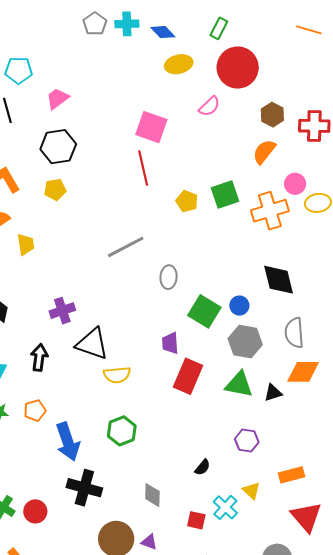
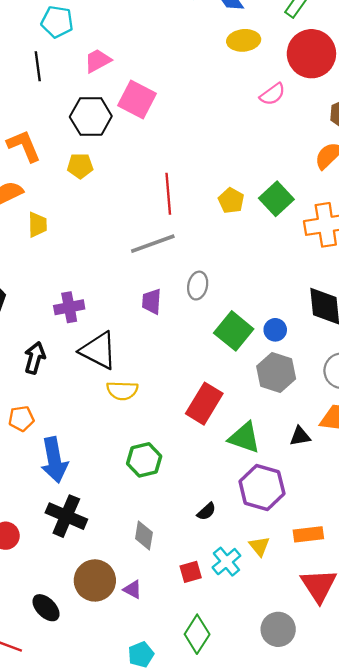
pink square: (151, 127) -> (137, 99), moved
red line: (143, 168) -> (168, 194), moved
green square: (225, 194) -> (276, 199), turned -32
purple trapezoid: (170, 343) -> (152, 301), moved
green triangle: (239, 385) -> (244, 438), moved
green hexagon: (122, 431) -> (144, 460), moved
purple hexagon: (247, 441) -> (262, 488), size x1.6
red square: (196, 520) -> (191, 572), turned -36

